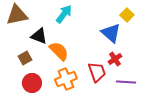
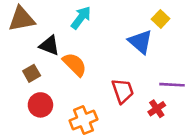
red cross: (115, 59) -> (157, 109), moved
orange cross: (66, 79) -> (83, 120), moved
purple line: (126, 82) -> (172, 85), moved

